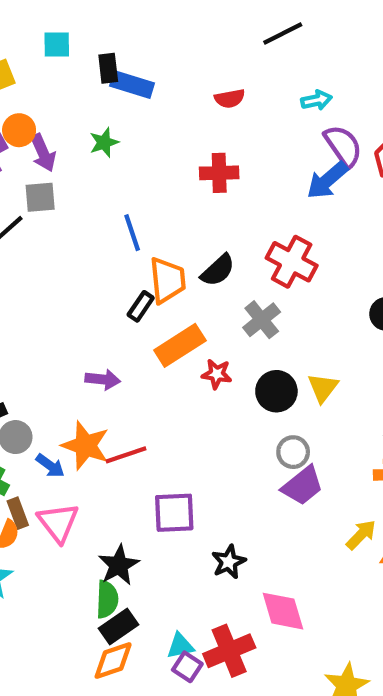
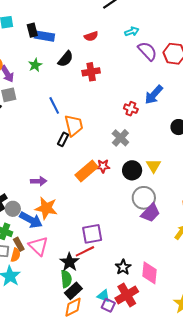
blue arrow: (327, 180) -> (154, 95), moved
red cross: (292, 262) -> (131, 109), size x0.6
black semicircle: (218, 270) -> (66, 59), moved
orange rectangle: (180, 345) -> (87, 171), moved
purple arrow: (103, 379) -> (39, 181), moved
gray circle: (293, 452) -> (144, 198), size x1.5
red line: (126, 455) -> (85, 251), moved
blue arrow: (50, 466) -> (31, 220), size x1.6
black star: (229, 562) -> (123, 267), moved
pink diamond: (283, 611) -> (149, 273), turned 30
cyan triangle: (180, 646) -> (104, 296), turned 40

